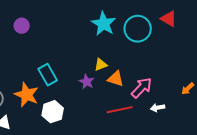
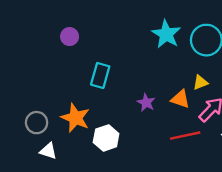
yellow triangle: (101, 65) -> (200, 83), moved
cyan rectangle: (48, 75) -> (100, 75), moved, turned 45

